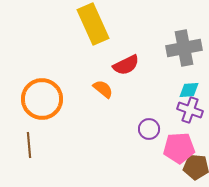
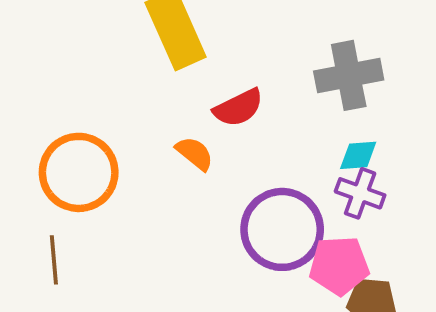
purple circle: (149, 129) -> (282, 229), size x2.0

